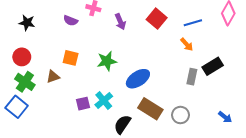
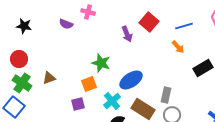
purple arrow: (120, 22) -> (127, 34), moved
orange square: (71, 58) -> (89, 84), moved, turned -35
green star: (107, 61) -> (101, 63), turned 30
gray rectangle: (192, 77) -> (166, 95), moved
cyan cross: (104, 100) -> (112, 101), moved

